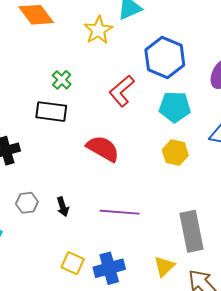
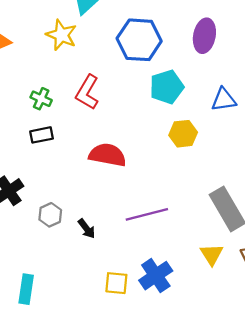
red L-shape: (122, 91) -> (87, 92), moved
black rectangle: (51, 112) -> (42, 135), size x0.7
gray hexagon: (27, 203) -> (50, 215), moved

